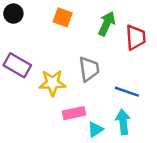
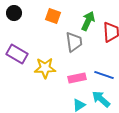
gray trapezoid: (89, 69) -> (74, 42), moved
pink rectangle: (74, 113) -> (77, 78), moved
cyan arrow: (123, 122) -> (101, 99), turned -42

